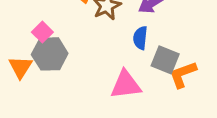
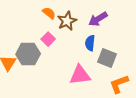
pink square: (42, 32) -> (48, 39), moved
orange L-shape: (183, 74) -> (119, 84), moved

